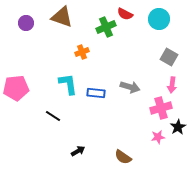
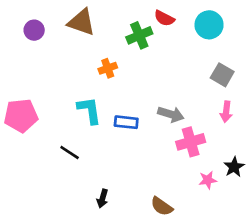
pink cross: (161, 108) -> (191, 142), moved
black arrow: (78, 151) -> (102, 198), turned 136

